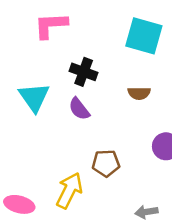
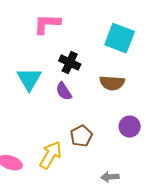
brown semicircle: (139, 93) -> (112, 83), size x1.4
brown pentagon: (106, 163) -> (81, 136), turned -30

